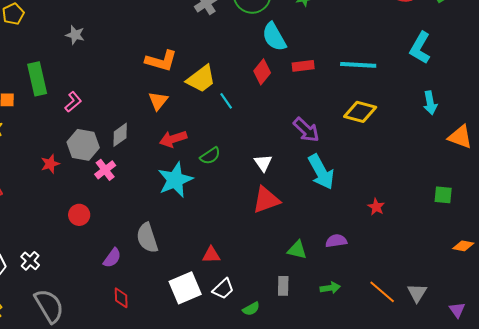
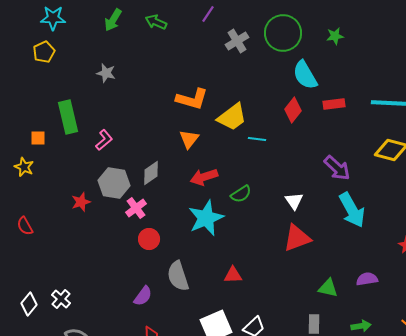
cyan line: (226, 101) -> (257, 139), turned -48
red circle: (79, 215) -> (149, 239), moved
red triangle: (211, 255) -> (233, 275), moved

